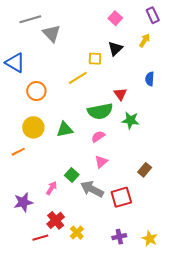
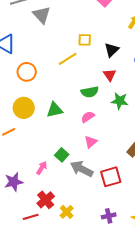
black triangle: (115, 49) -> (112, 50), moved
green semicircle: (100, 111) -> (90, 92), size x0.7

